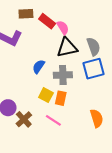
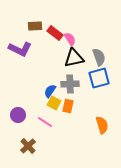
blue semicircle: (39, 67) -> (50, 91), moved
brown cross: (24, 119) -> (28, 146), moved
pink line: (53, 120) -> (45, 122), moved

